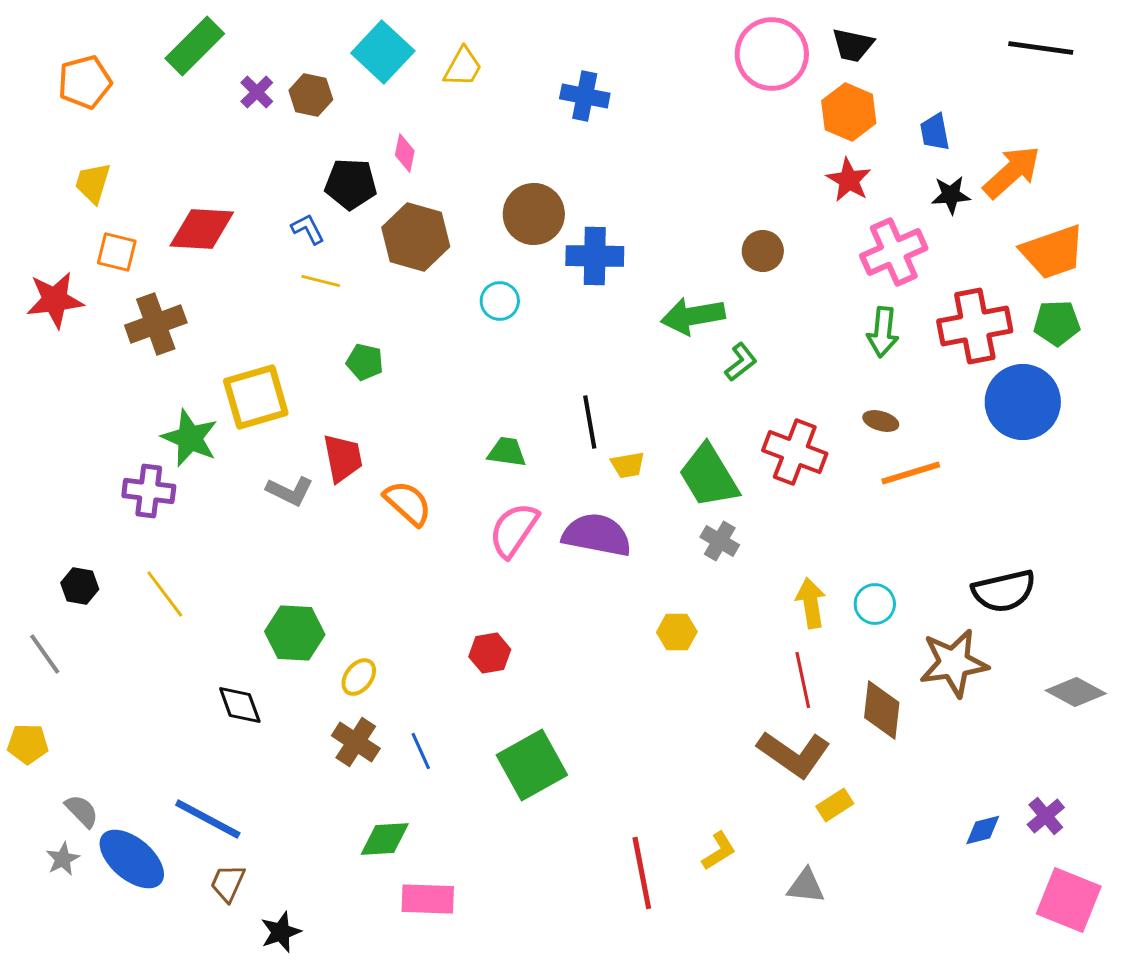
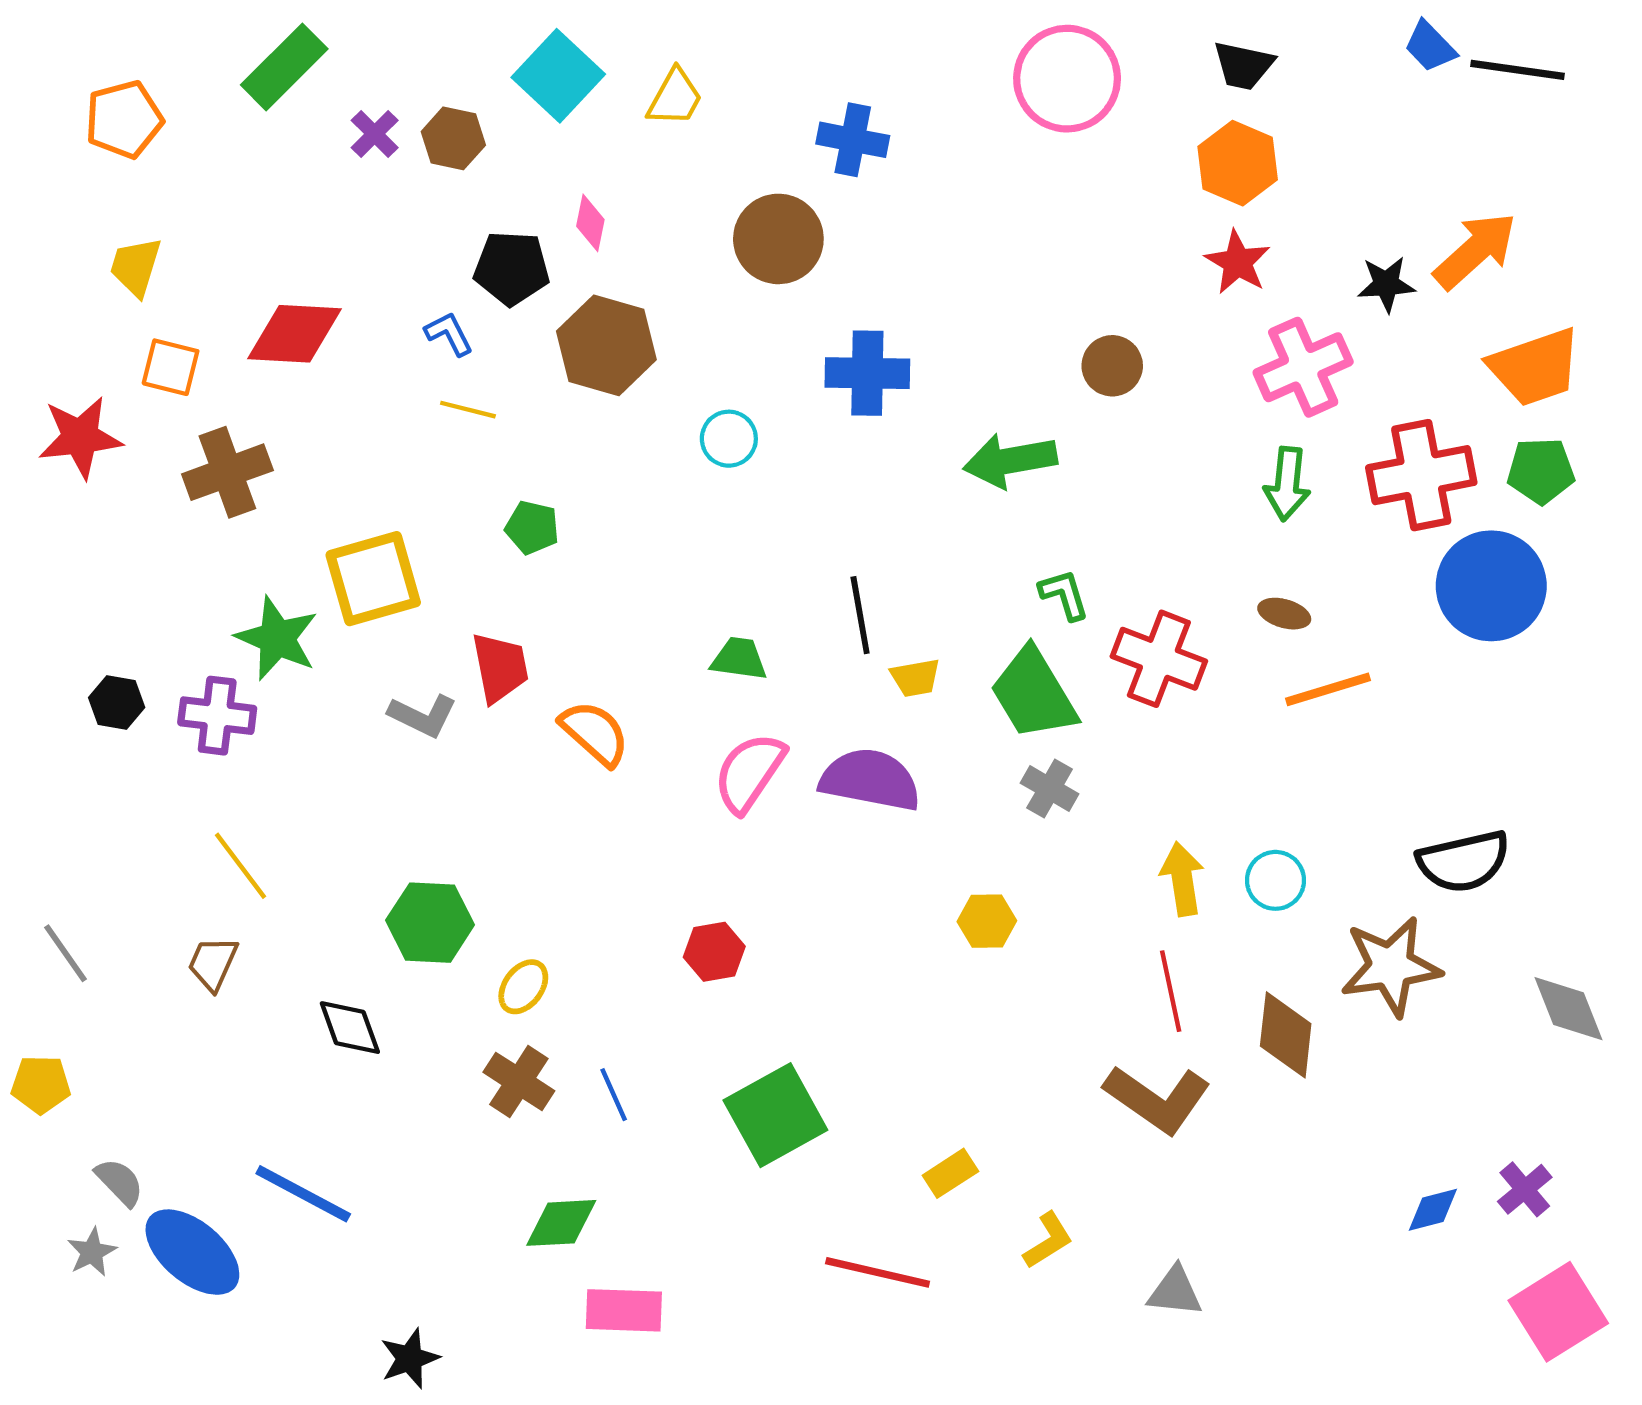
pink circle: (772, 54) -> (1067, 79), moved
blue trapezoid: (935, 132) -> (1430, 47), moved, turned -33
brown circle: (534, 214) -> (778, 239), moved
green L-shape: (741, 362) -> (1064, 595), moved, turned -69
black hexagon: (80, 586) -> (117, 702), moved
gray diamond: (1076, 692) -> (1568, 1009), turned 40
yellow rectangle: (835, 805) -> (950, 1173), moved
red line: (642, 873) -> (878, 1272), moved, turned -66
brown trapezoid: (228, 883) -> (213, 963), moved
pink square: (1069, 900) -> (1558, 1312), turned 36

